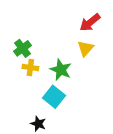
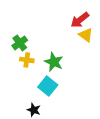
yellow triangle: (85, 48) -> (86, 35), moved, turned -35

